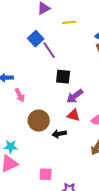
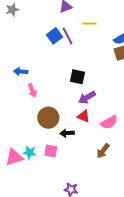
purple line: (49, 50) -> (68, 36), moved
cyan star: (11, 147) -> (30, 152), moved
pink square: (46, 174) -> (51, 151), moved

